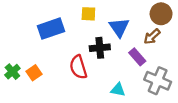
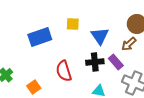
black cross: (100, 48) -> (95, 62), moved
orange square: (34, 73) -> (34, 87), moved

